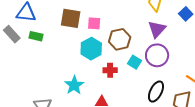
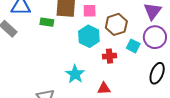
green rectangle: (36, 36) -> (47, 22), moved

